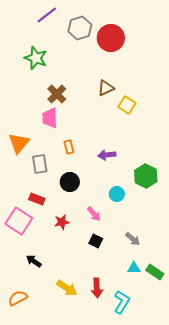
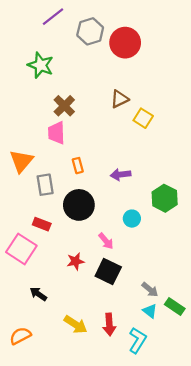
black circle: (70, 182) -> (79, 205), size x1.4
red star: (62, 222) -> (76, 261), moved
gray arrow: (133, 239) -> (150, 290), moved
black square: (96, 241) -> (108, 271), size x1.6
cyan triangle: (134, 268) -> (150, 311), moved, turned 40

